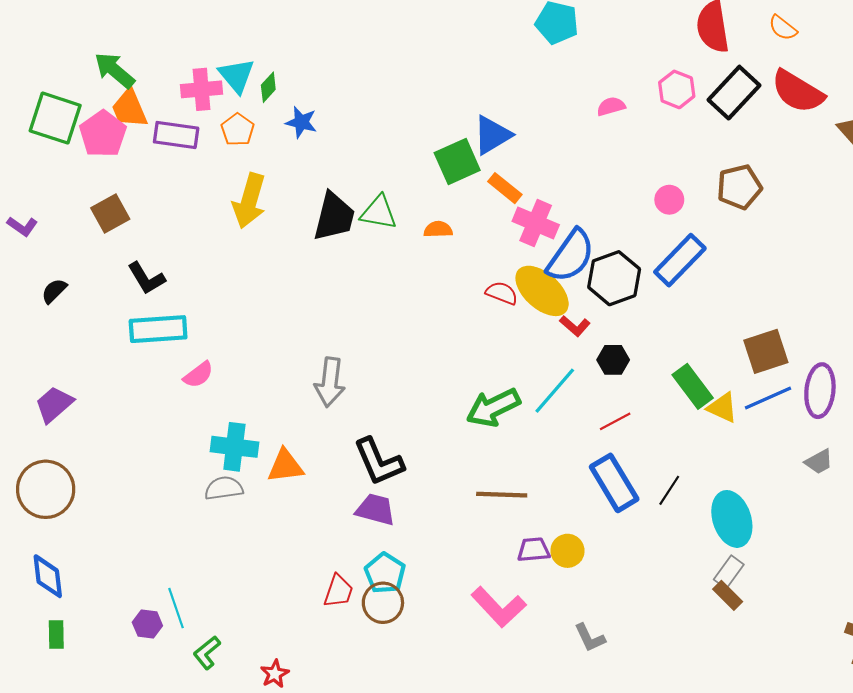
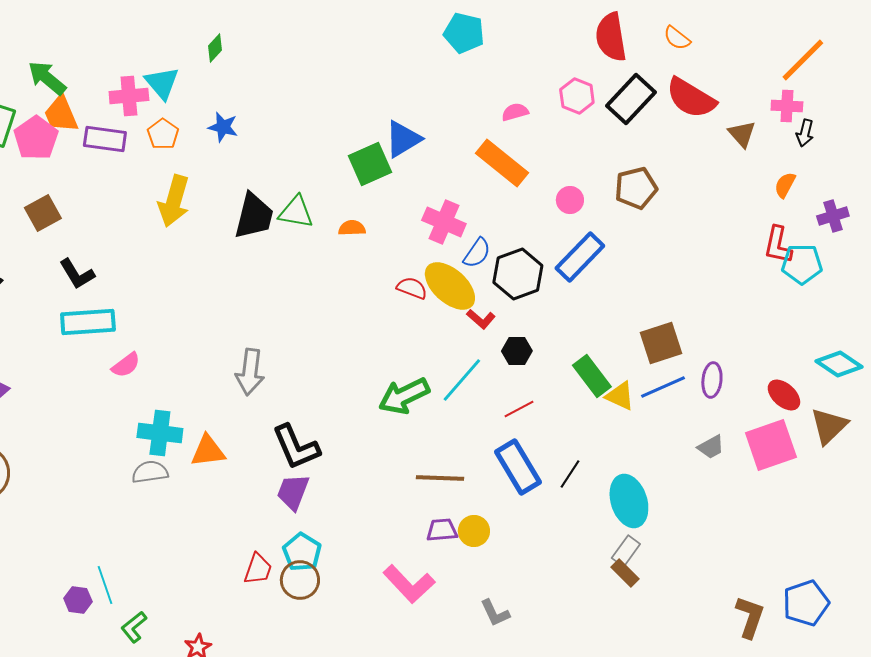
green diamond: (268, 87) -> (215, 48), moved
orange rectangle: (505, 188) -> (502, 163), moved, size x1.6
blue semicircle: (571, 256) -> (477, 253), size x0.6
purple ellipse: (820, 391) -> (712, 380), size x0.7
brown line: (502, 495) -> (440, 478), moved
purple trapezoid: (375, 509) -> (293, 492), turned -84

